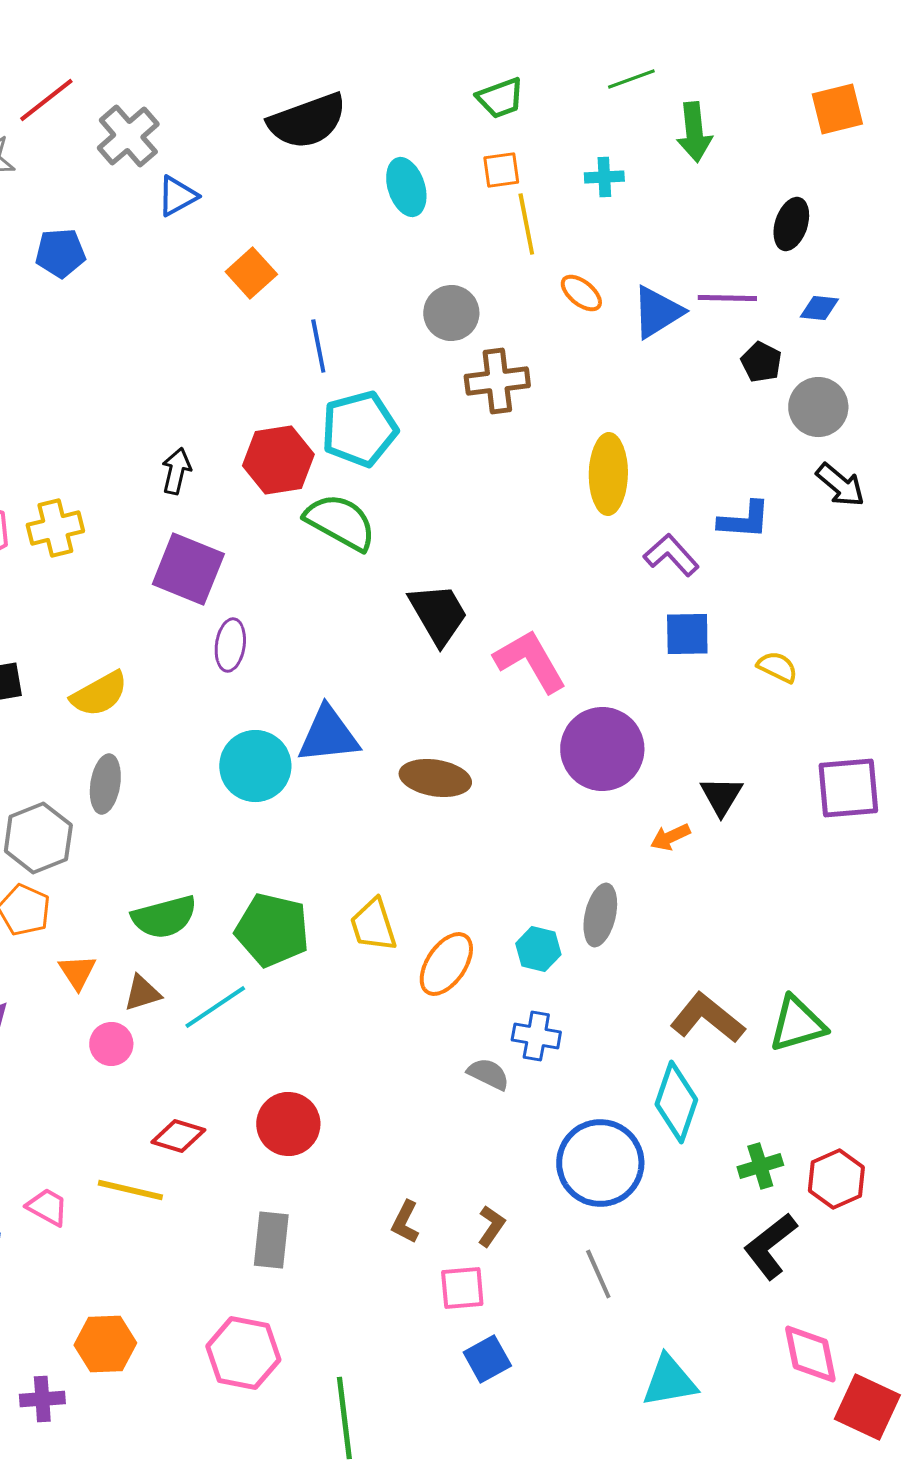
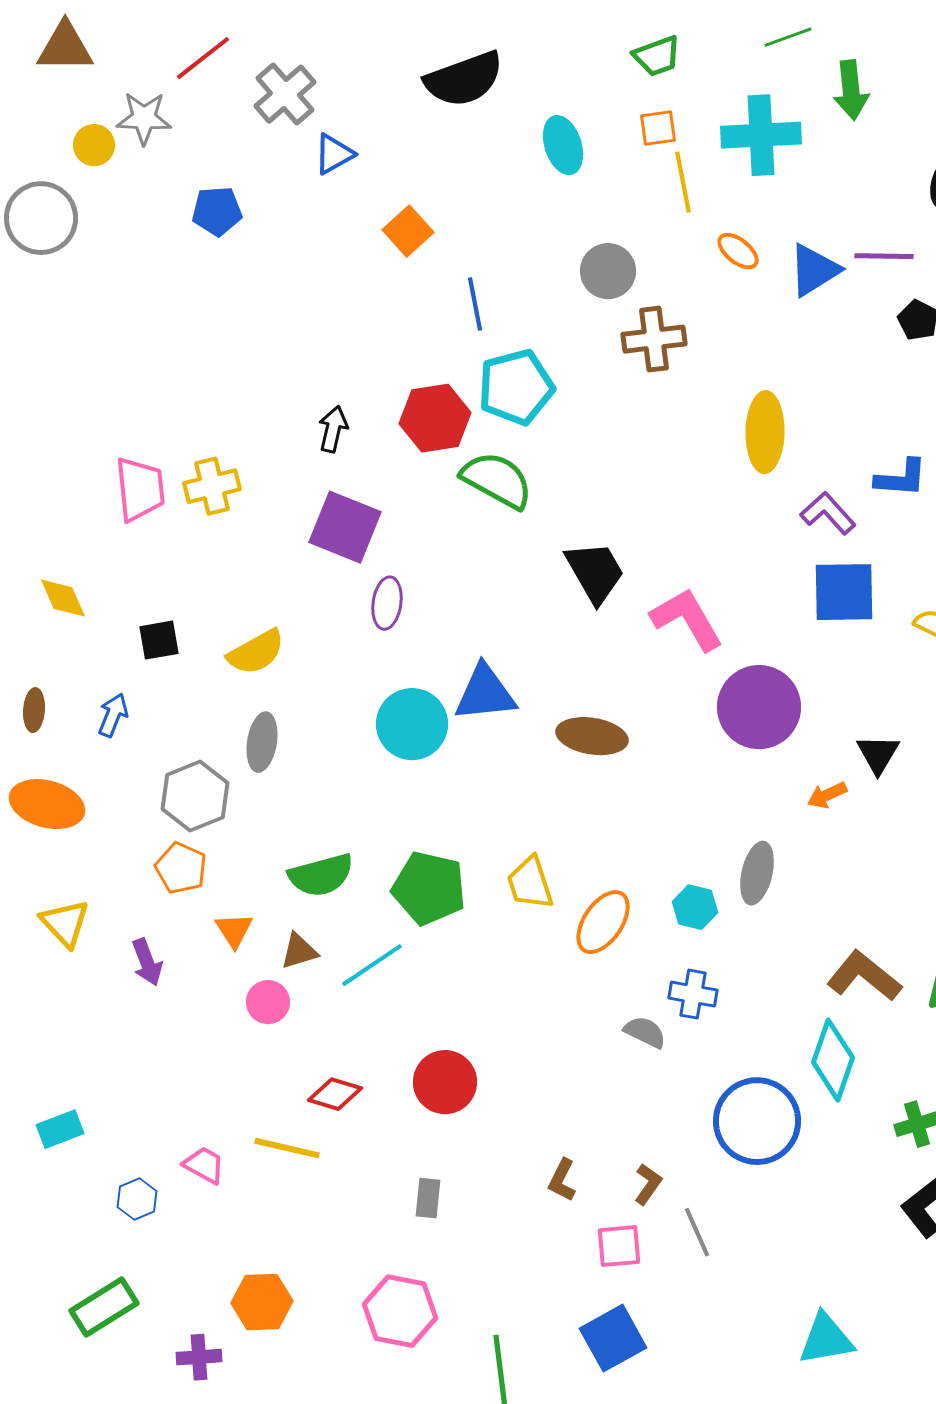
cyan cross: (604, 177) -> (761, 135), size x2.0
blue square: (687, 634) -> (844, 592), size x1.4
gray rectangle: (271, 1240) -> (428, 1198), size x0.7
gray line: (598, 1274) -> (697, 1232), moved
blue square: (487, 1359) -> (613, 1338), moved, size x1.4

